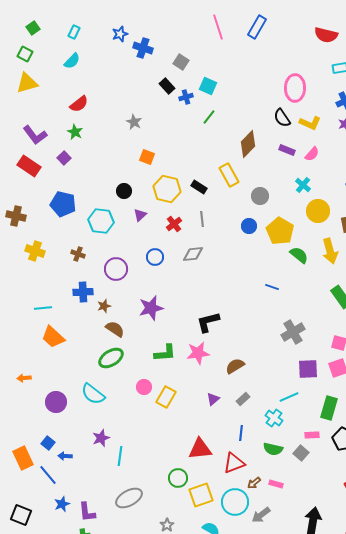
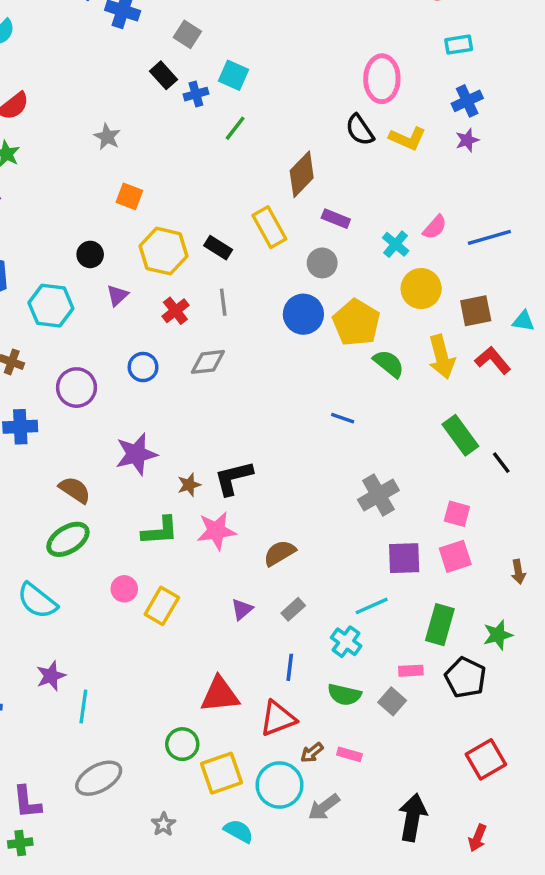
purple rectangle: (287, 150) -> (336, 219), moved
pink semicircle: (312, 154) -> (435, 227), moved
blue circle: (249, 226) -> (303, 314), size x1.5
brown star: (104, 306) -> (189, 485), moved

